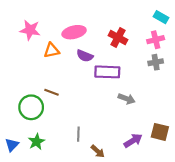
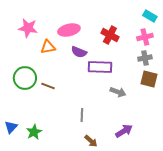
green circle: (31, 107) -> (25, 78), moved
brown square: (160, 132) -> (149, 79), moved
gray line: (78, 134) -> (82, 115), moved
blue triangle: (12, 145) -> (11, 127), moved

